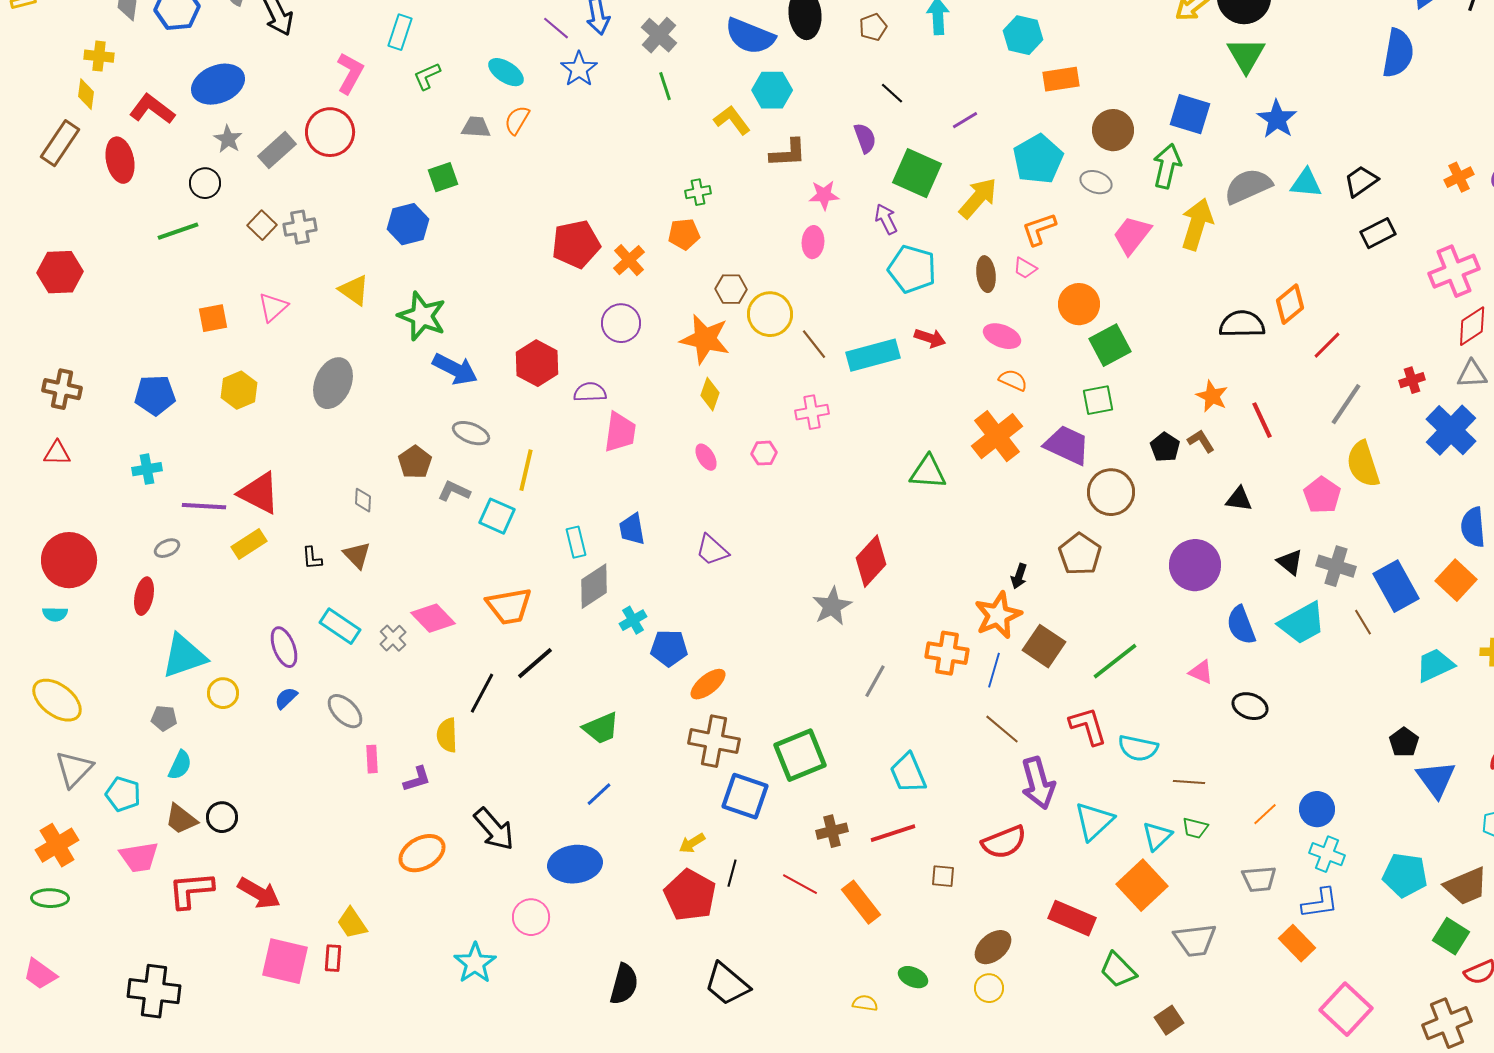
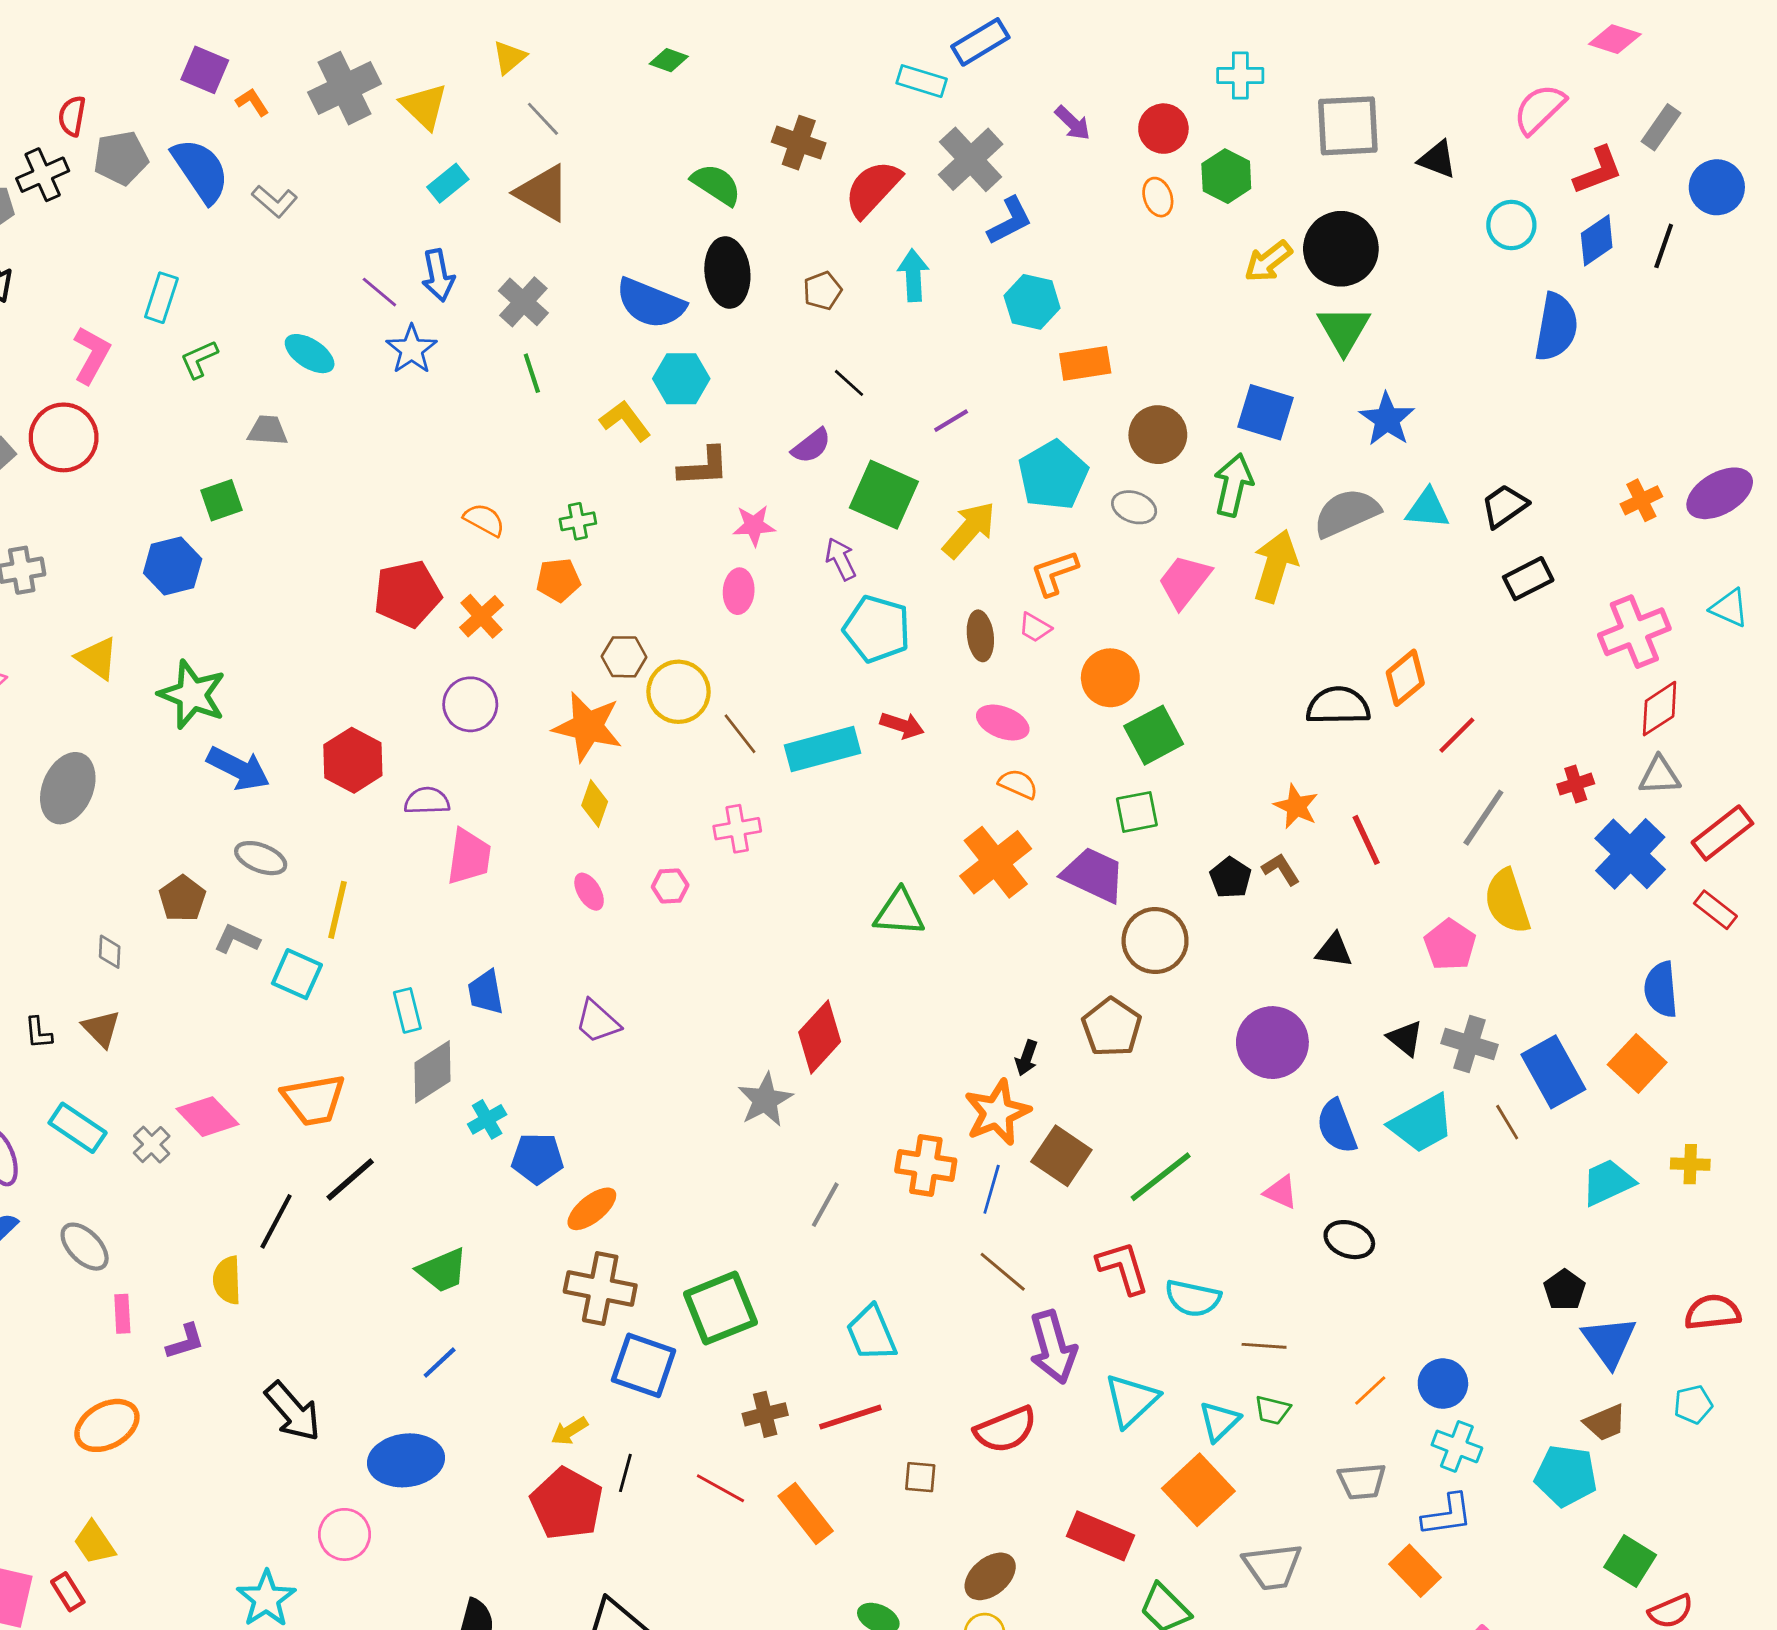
orange semicircle: (517, 120) -> (484, 520), moved, turned 88
purple semicircle: (865, 138) -> (811, 446), turned 72
orange ellipse: (422, 853) -> (107, 1425), moved
brown trapezoid: (1466, 886) -> (1605, 1423), moved, size x0.7
red rectangle: (333, 958) -> (68, 1592), turned -36

